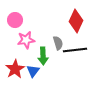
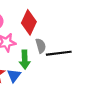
red diamond: (76, 21) -> (29, 22), moved

